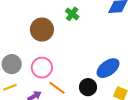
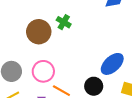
green cross: (72, 14) -> (64, 22), moved

